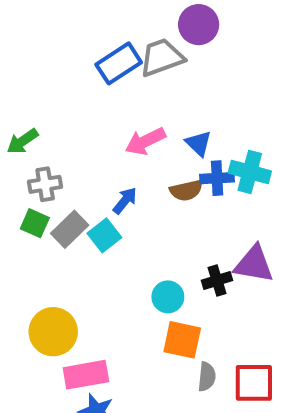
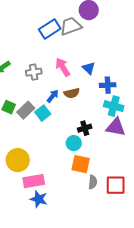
pink arrow: (145, 141) -> (63, 67), turned 84
cyan cross: (250, 172) -> (114, 106), moved
blue cross: (217, 178) -> (108, 85), moved
gray cross: (45, 184) -> (34, 72), moved
brown semicircle: (186, 190) -> (72, 93), moved
black cross: (217, 280) -> (85, 128), moved

